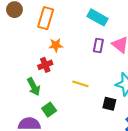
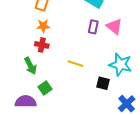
orange star: (56, 45) -> (43, 26), moved
red cross: (45, 65) -> (42, 45), turned 32

